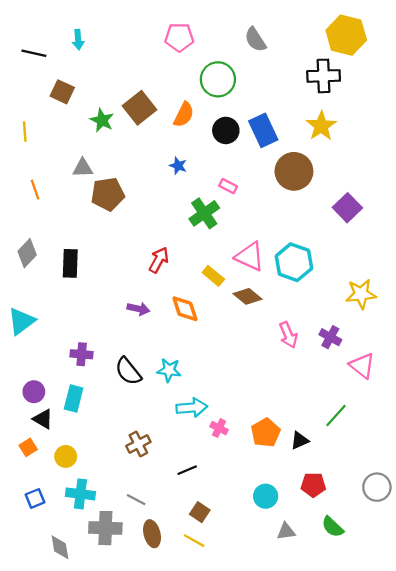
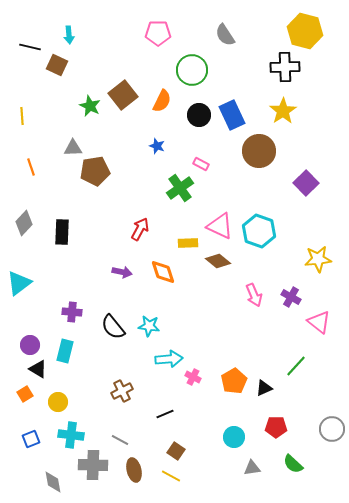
brown square: (62, 92) -> (57, 65), moved
yellow rectangle: (213, 276) -> (188, 243), turned -42

